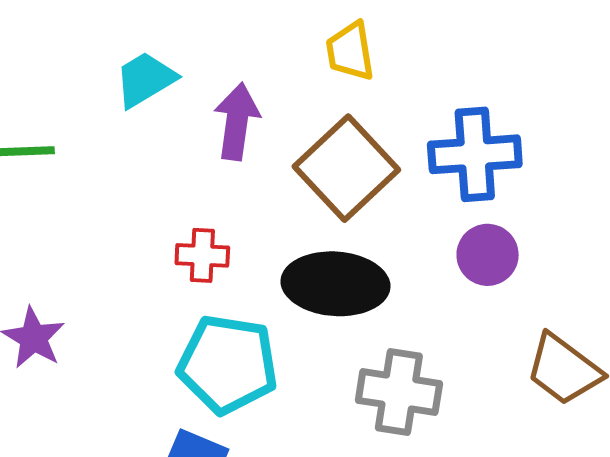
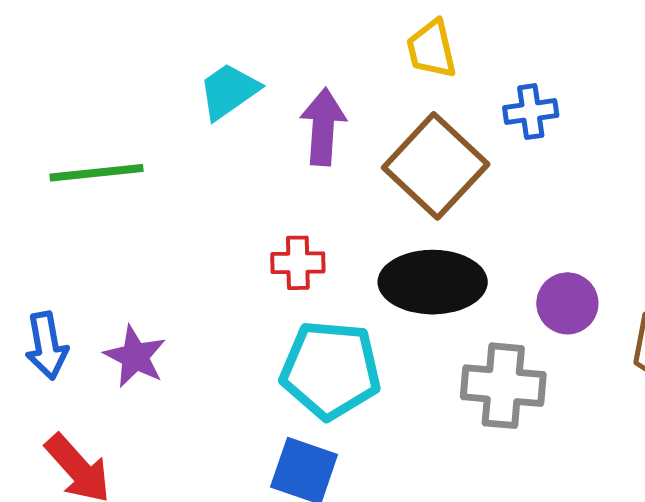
blue cross: (475, 154) -> (531, 112), moved, size x0.6
purple circle: (488, 255) -> (567, 303), moved

